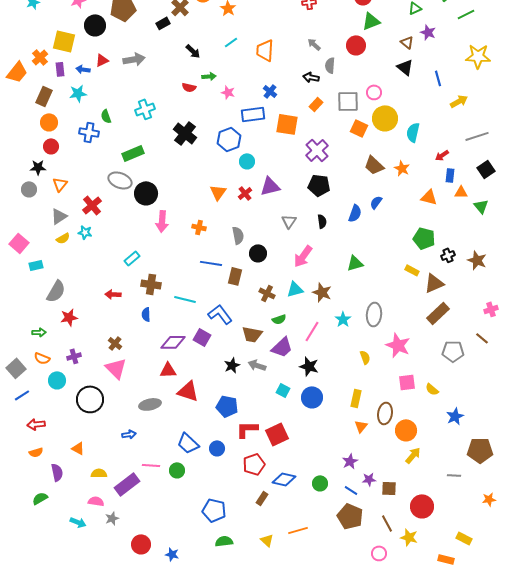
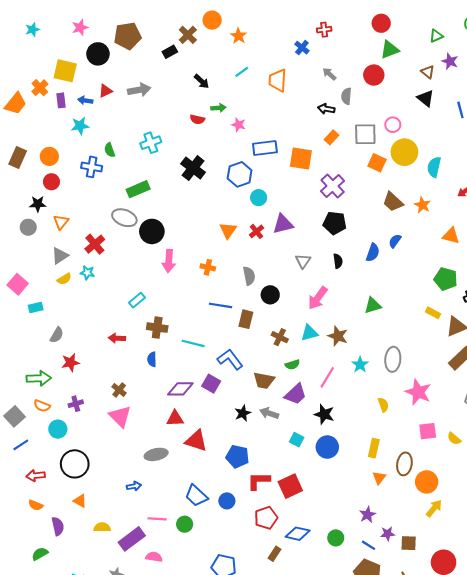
blue cross: (270, 91) -> (302, 48), moved
brown rectangle: (44, 96) -> (18, 157), moved
gray semicircle: (56, 291) -> (57, 335), size x0.7
green arrow: (39, 332) -> (39, 378), size x1.6
black circle: (90, 399) -> (75, 464), moved
orange semicircle: (36, 452) -> (36, 505), turned 40
pink semicircle: (96, 501) -> (154, 557), moved

